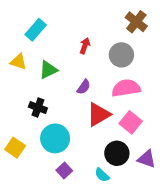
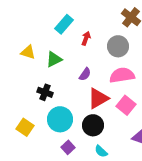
cyan rectangle: (36, 30) -> (64, 24), moved
black circle: (117, 153) -> (93, 125), moved

